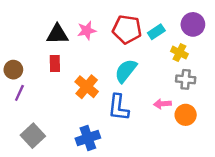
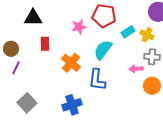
pink star: (87, 31) -> (79, 27), moved
cyan rectangle: (156, 32) -> (128, 32), moved
black triangle: (57, 34) -> (33, 18), moved
pink arrow: (162, 104) -> (136, 69), moved

